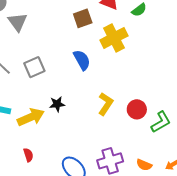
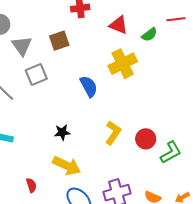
brown square: (83, 18) -> (59, 41), moved
gray square: (34, 67) -> (36, 74), moved
yellow arrow: (31, 117) -> (67, 166), moved, turned 48

